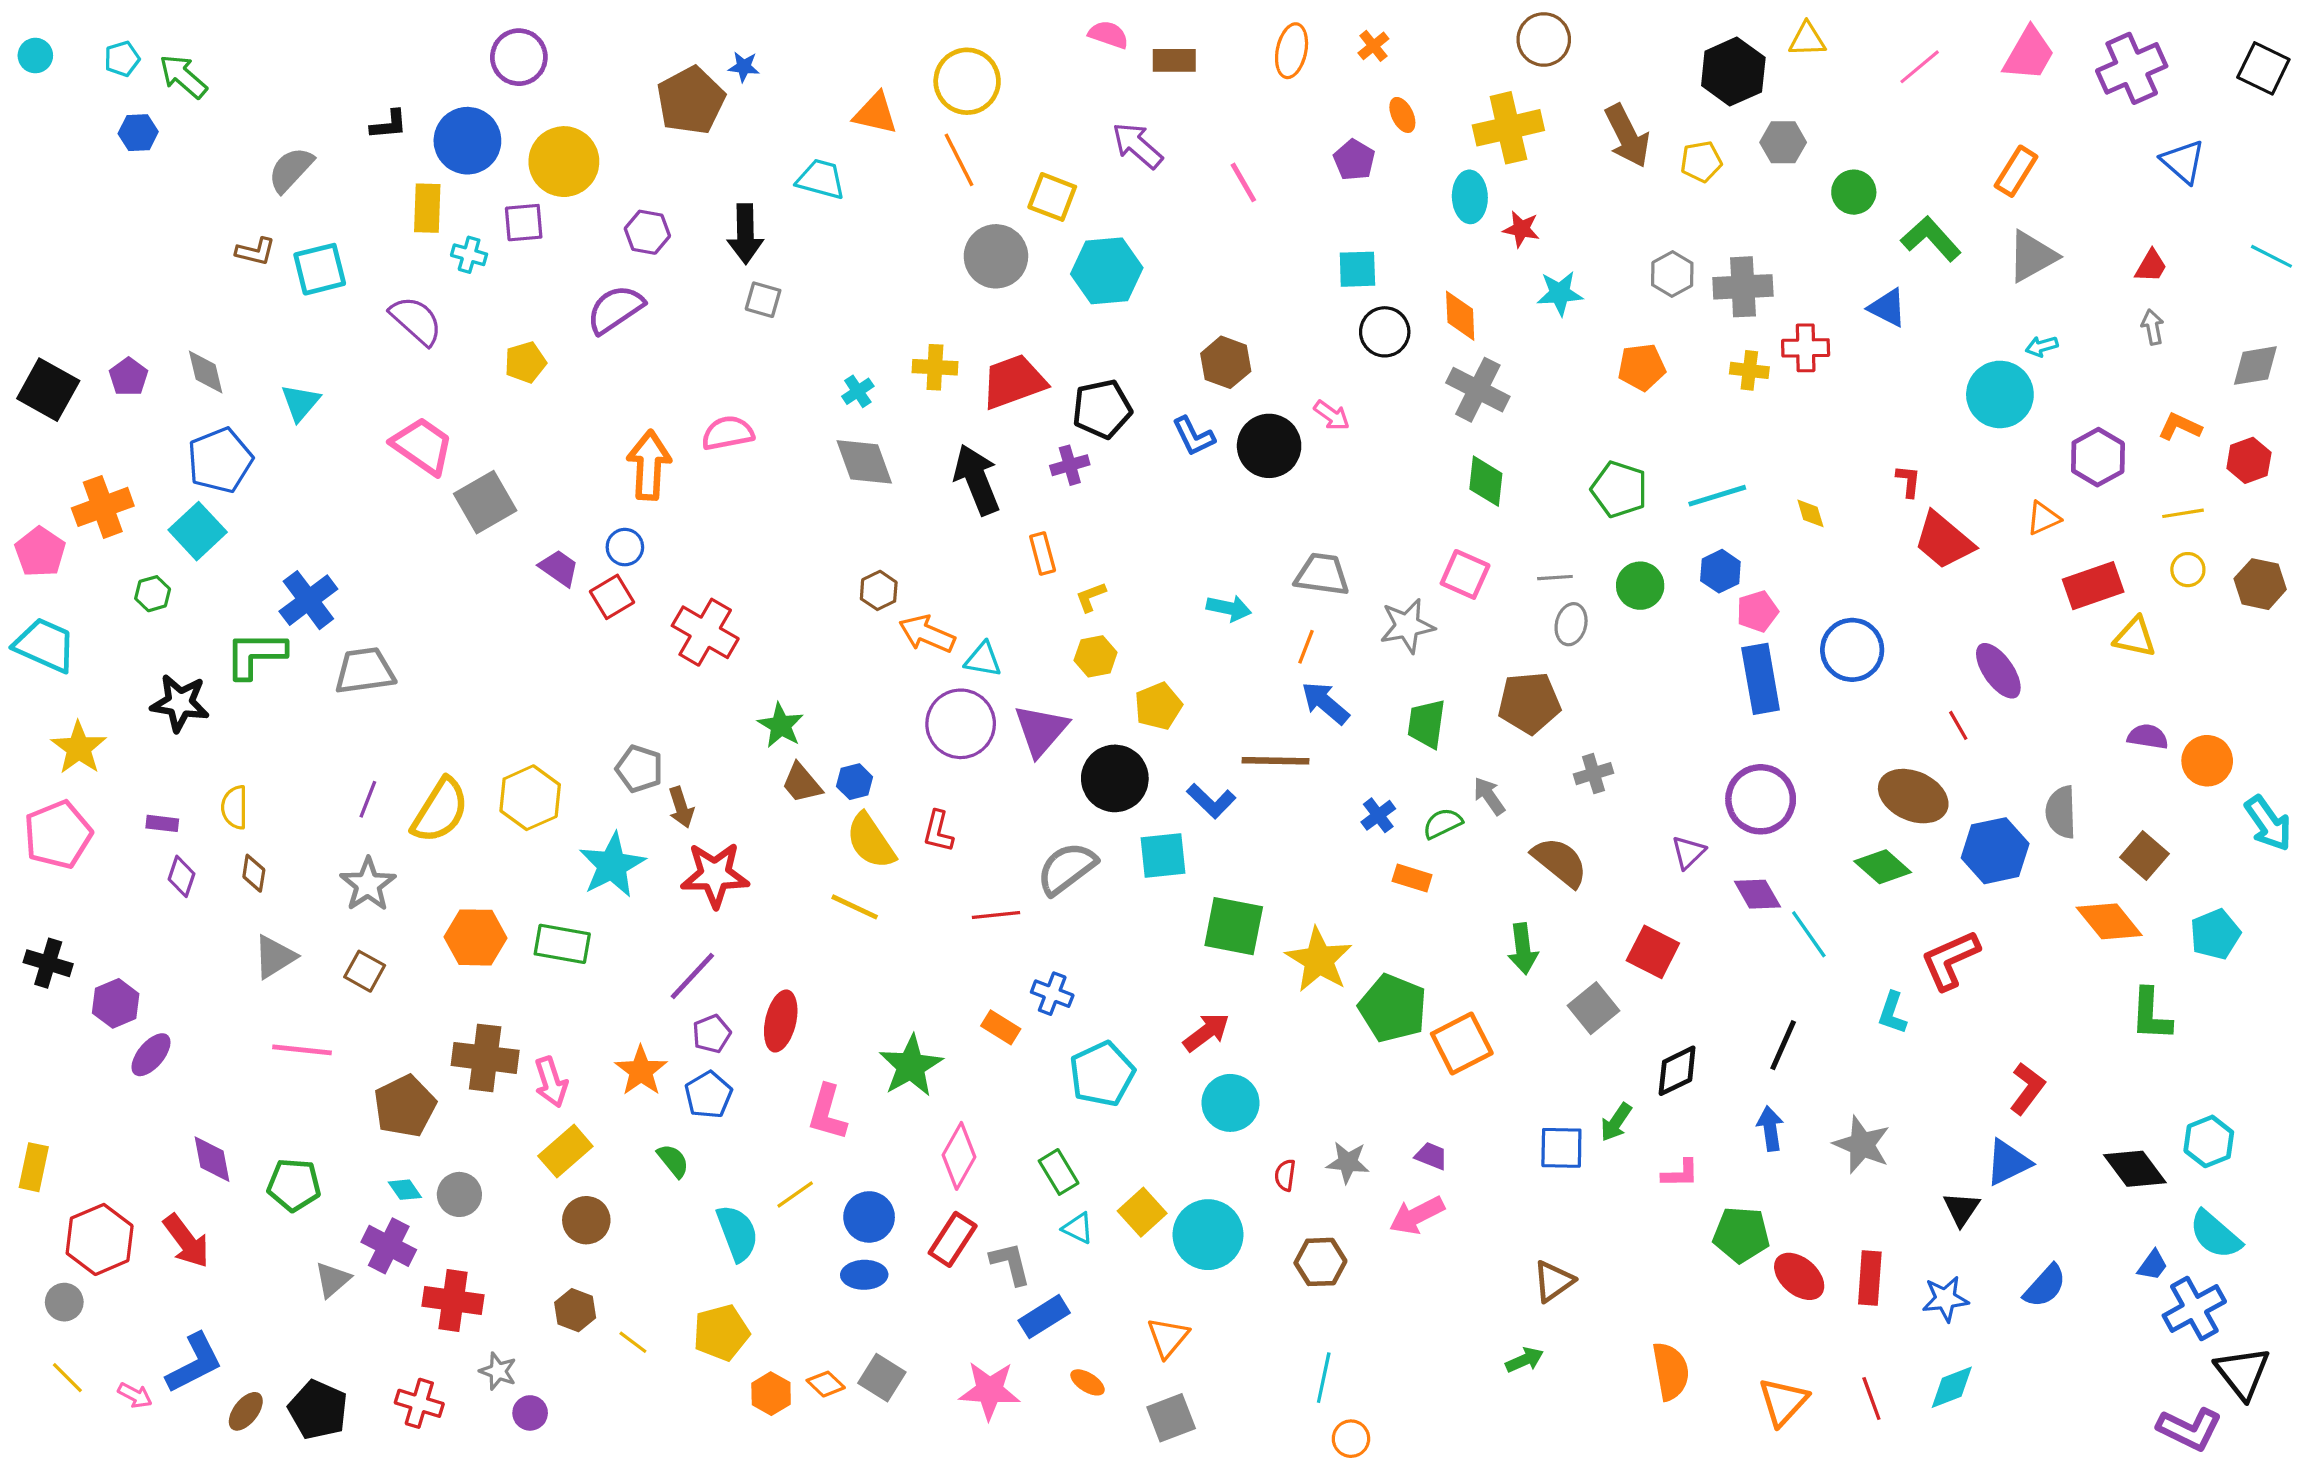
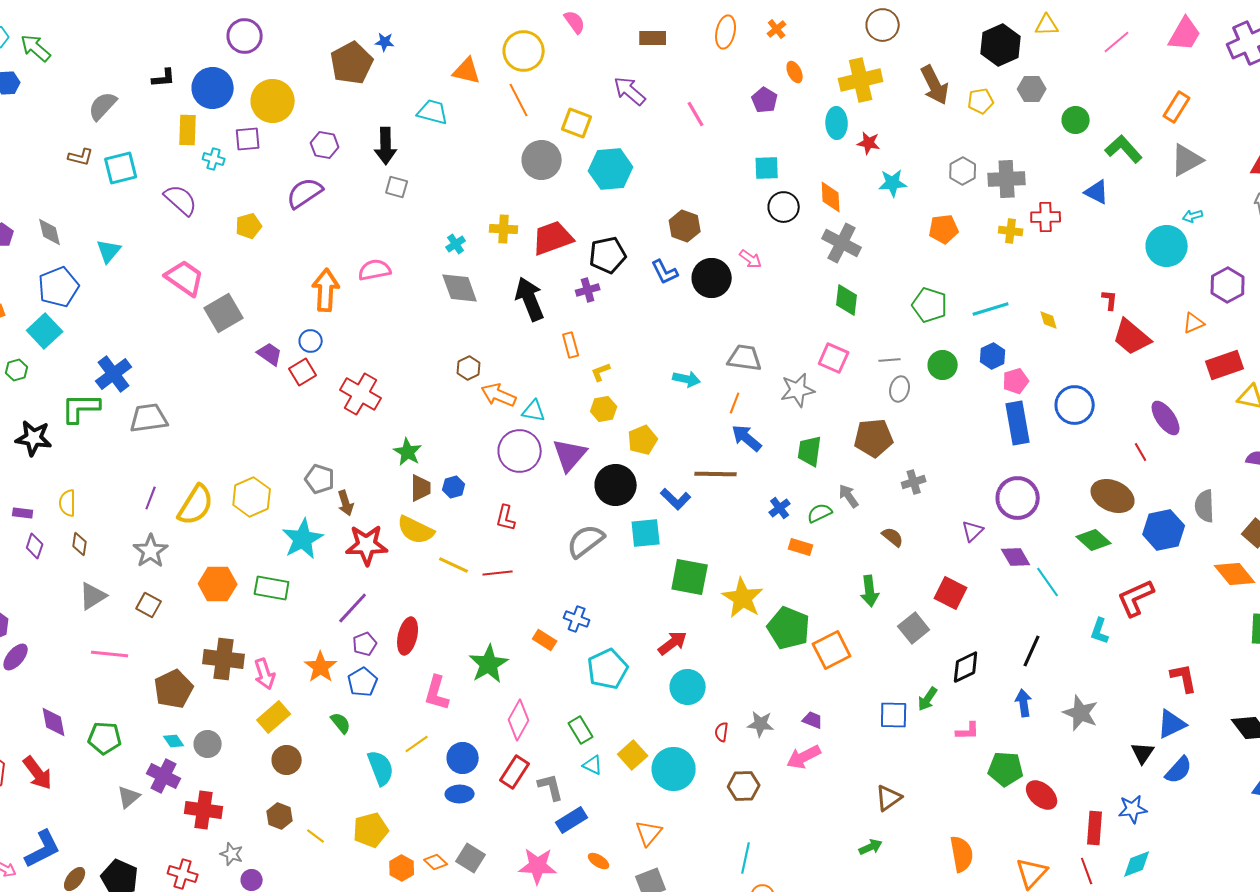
pink semicircle: (1108, 35) -> (575, 22), moved, turned 35
brown trapezoid: (802, 783) -> (421, 488), turned -140
yellow semicircle: (871, 841) -> (416, 530), moved, turned -30
brown semicircle: (1560, 862) -> (893, 537), size x0.6
red line: (996, 915) -> (498, 573), moved
red L-shape: (2027, 1088) -> (1184, 678), turned -48
red rectangle: (1870, 1278) -> (1095, 828), moved
blue semicircle: (2045, 1286) -> (1179, 770), moved

